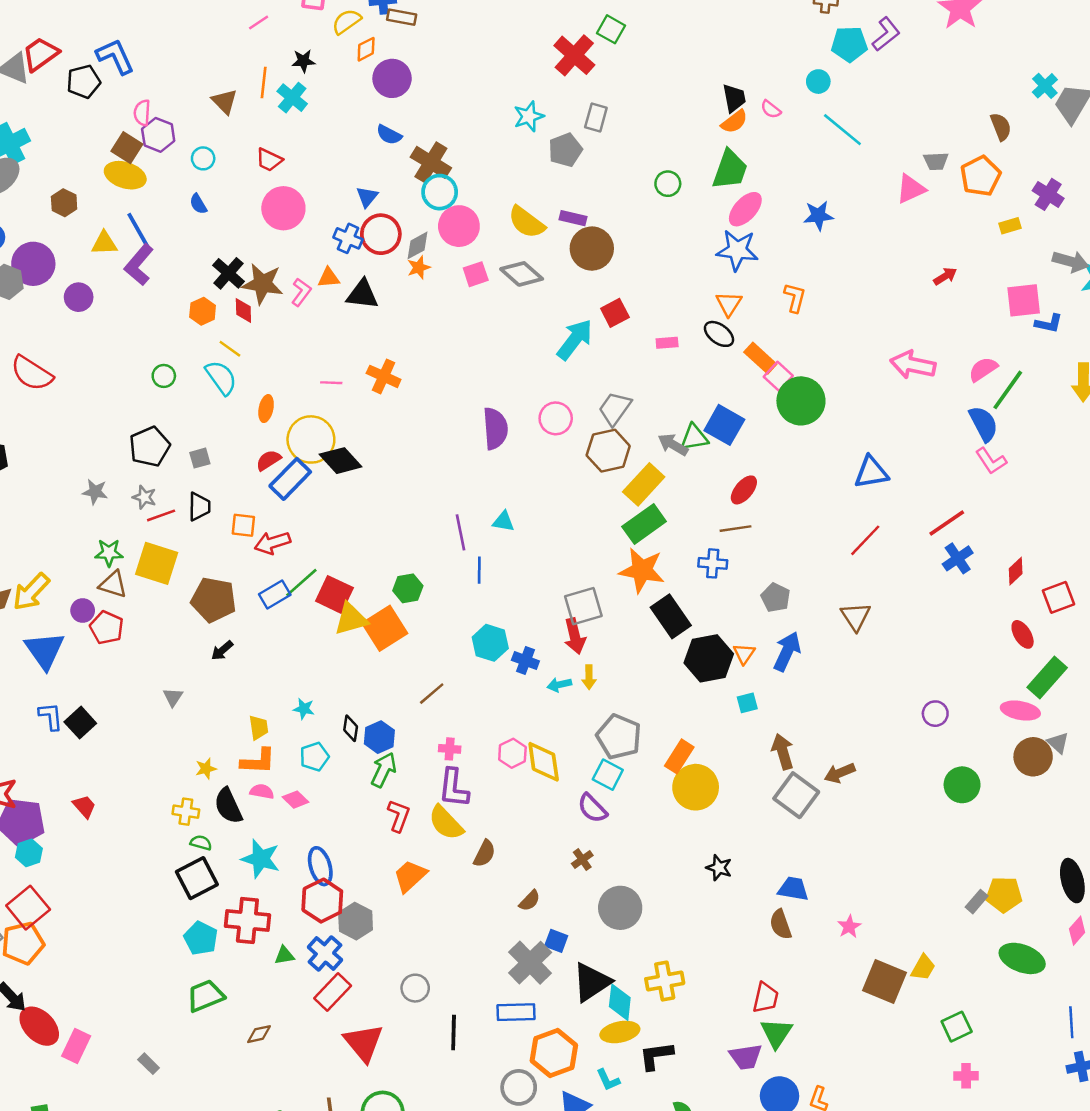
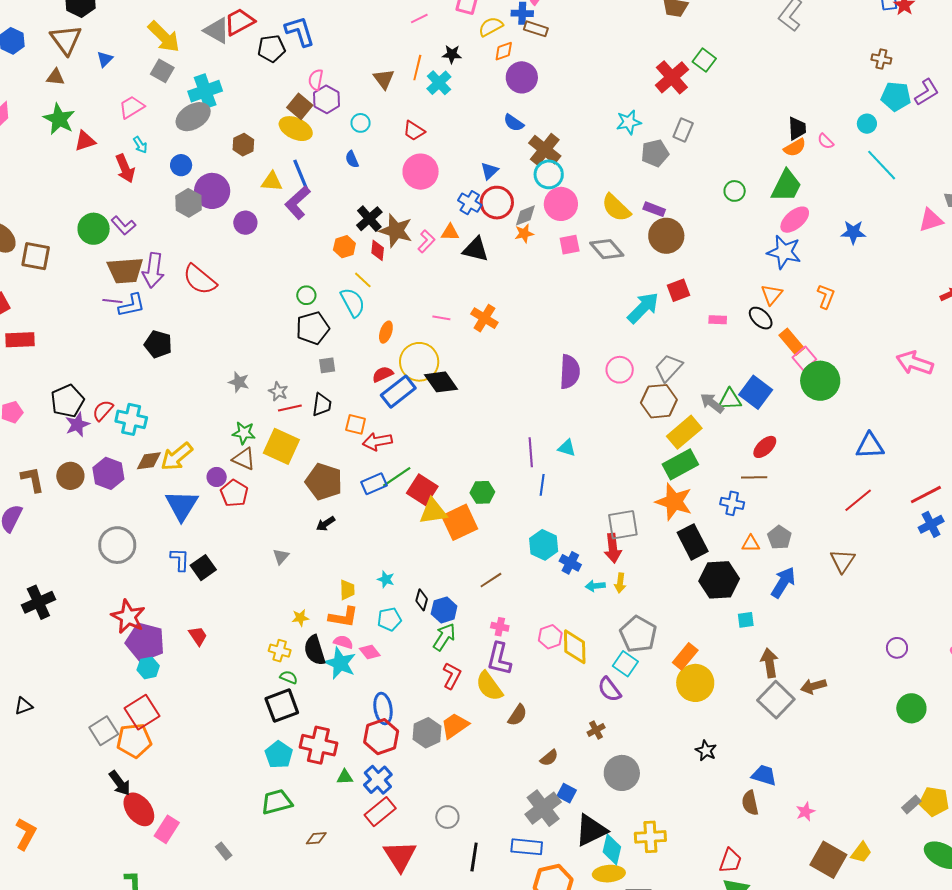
black pentagon: (150, 447) -> (313, 328), moved
orange triangle: (744, 654) -> (751, 544), moved, turned 48
cyan star: (261, 859) -> (340, 663), moved
gray hexagon: (356, 921) -> (427, 733), moved

